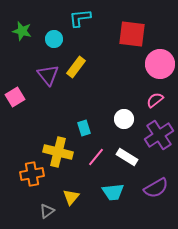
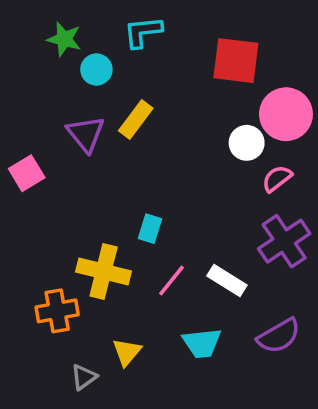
green star: (22, 31) -> (64, 39), moved
white circle: (124, 119) -> (247, 143), moved
cyan rectangle: (84, 128) -> (150, 229), turned 35

